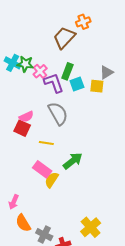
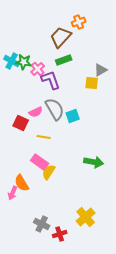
green rectangle: (67, 71) -> (64, 60), moved, turned 49
cyan square: (77, 84) -> (73, 116), moved
pink semicircle: (26, 117) -> (36, 112), moved
green arrow: (73, 161) -> (94, 162), moved, turned 48
orange semicircle: (23, 223) -> (22, 183), moved

